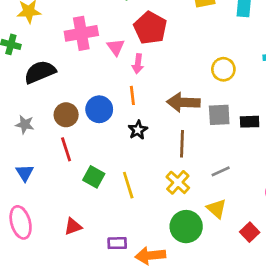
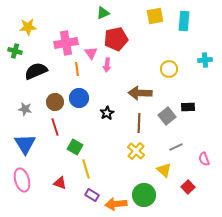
red pentagon: (150, 28) -> (116, 39), turned 30
orange line: (132, 95) -> (77, 69), moved
gray square: (219, 115) -> (167, 116), moved, turned -36
gray line: (221, 171) -> (176, 147), moved
blue triangle: (25, 173) -> (25, 144), size x1.6
yellow line: (128, 185) -> (86, 169), moved
red triangle: (73, 227) -> (60, 183), turned 40
green circle: (186, 227) -> (144, 195), moved
purple rectangle: (117, 243) -> (92, 195), turned 32

